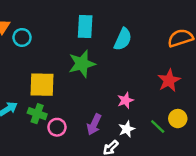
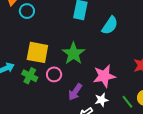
green star: (82, 64) -> (73, 53), moved, turned -30
pink star: (125, 100) -> (104, 76), size x1.6
pink circle: (57, 127) -> (54, 74), moved

